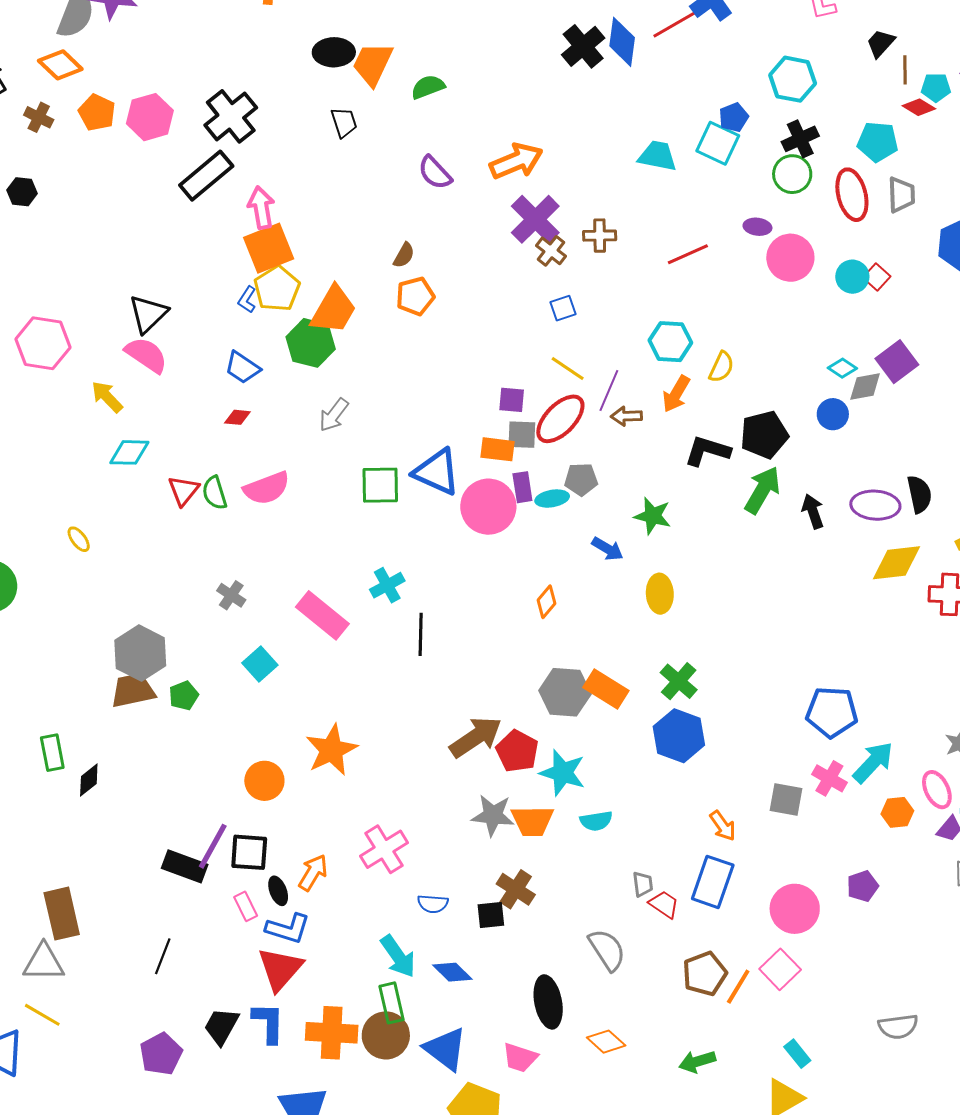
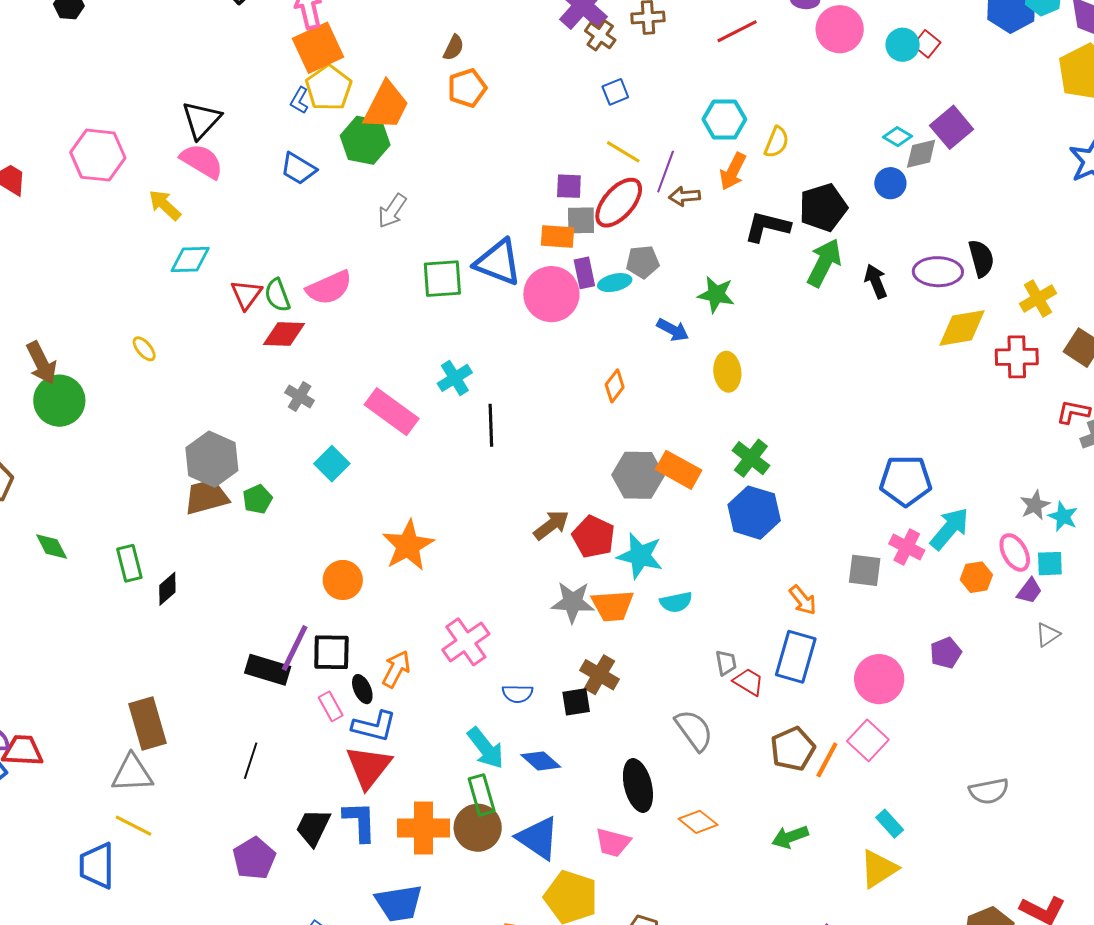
red diamond: (237, 417) -> (284, 334), moved, size x1.6
brown arrow: (476, 737) -> (551, 525), size x0.7

